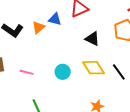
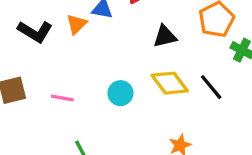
black triangle: (92, 39) -> (165, 36), turned -35

